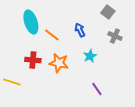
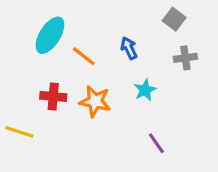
cyan ellipse: (31, 22) -> (50, 35), turned 50
gray cross: (115, 36) -> (185, 58), turned -32

